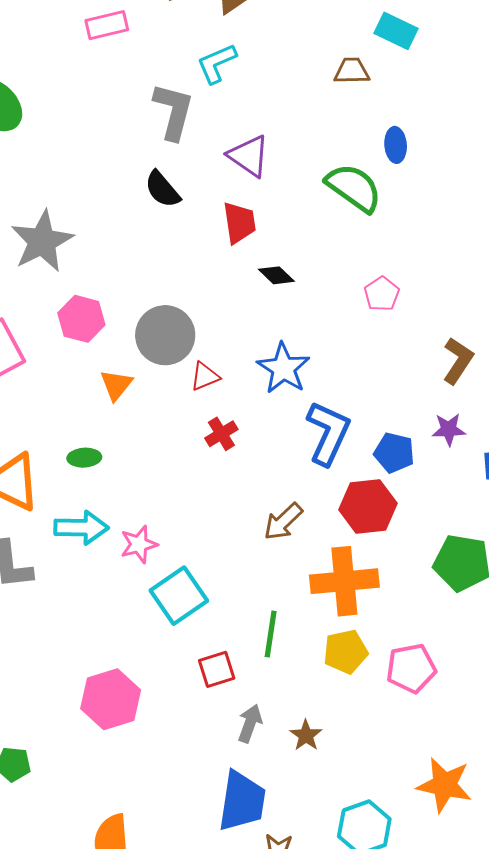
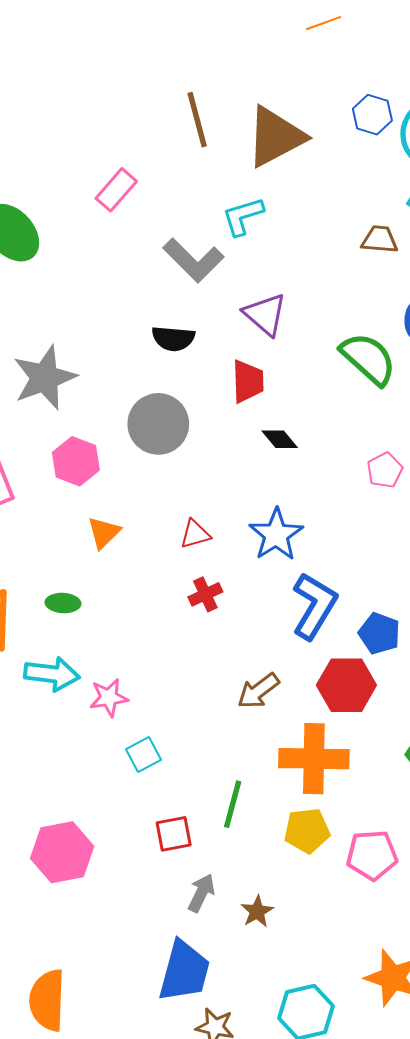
pink rectangle: (107, 25) -> (116, 190), moved, turned -42
gray L-shape: (173, 111) -> (193, 260), turned 114
black semicircle: (162, 189) -> (173, 339), turned -51
gray circle: (165, 335) -> (158, 424), moved
cyan square: (179, 596) -> (144, 754), size x0.6

